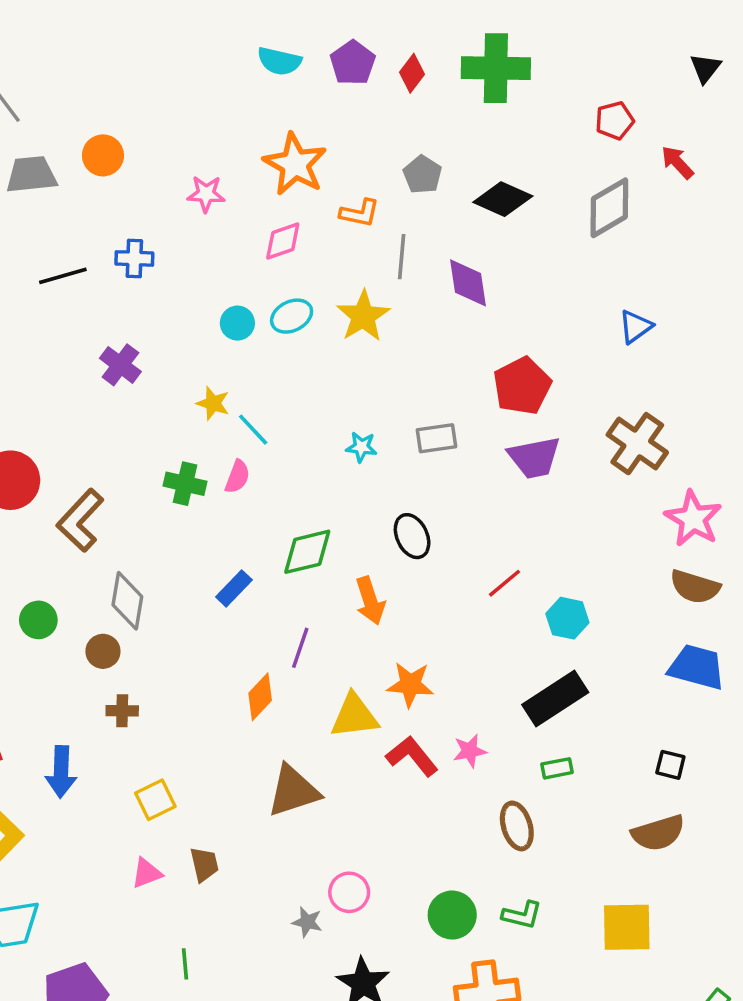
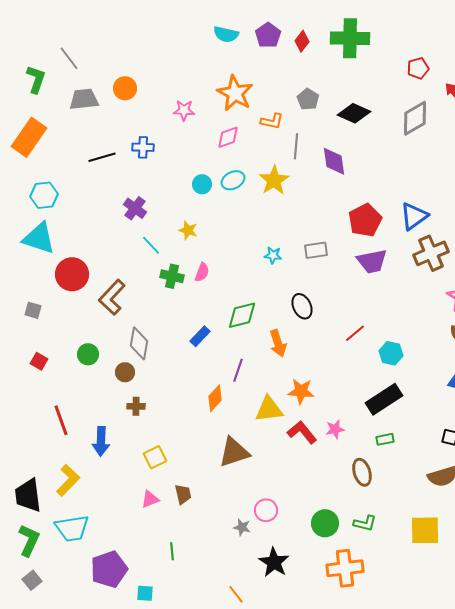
blue triangle: (636, 327) -> (414, 216), moved, size x1.4
cyan line: (253, 430) -> (151, 245), moved
brown cross: (637, 444) -> (431, 253), turned 32

